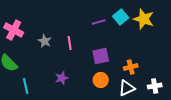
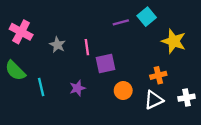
yellow star: (144, 19) -> (174, 41), moved
purple square: (101, 56) -> (106, 64), moved
cyan line: (26, 86) -> (41, 87), moved

